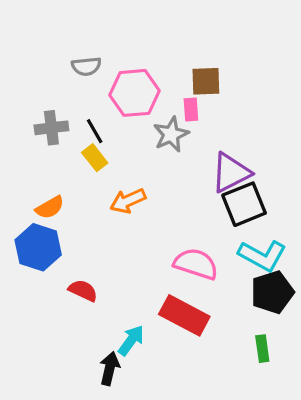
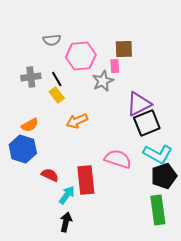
red rectangle: (184, 315) -> (86, 180), moved, turned 56
cyan arrow: (131, 340) -> (67, 195), moved
green rectangle: (262, 349) -> (158, 210), size x1.8

